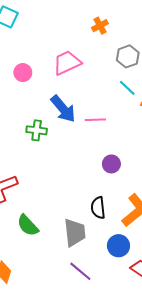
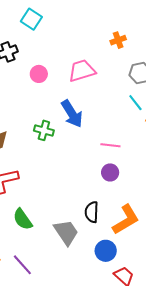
pink line: (95, 120) -> (110, 145), moved
gray trapezoid: (75, 232) -> (66, 232), turned -36
purple line: (80, 271) -> (22, 265), moved

